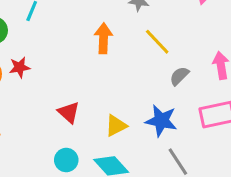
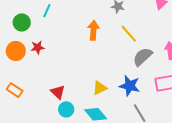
gray semicircle: (179, 76) -> (143, 57), size x1.5
red triangle: (69, 112) -> (58, 92), moved

